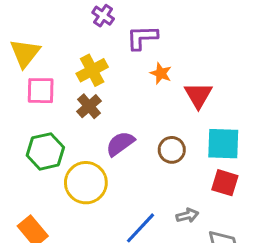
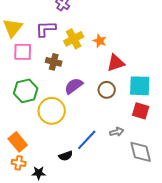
purple L-shape: (142, 37) -> (46, 29), moved
yellow cross: (92, 70) -> (74, 39), moved
red triangle: (198, 95) -> (116, 63), moved, turned 42
brown cross: (89, 106) -> (54, 62), turned -35

